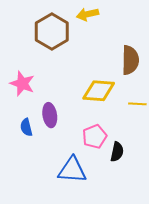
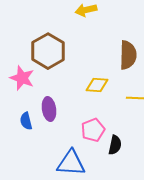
brown hexagon: (52, 32) -> (48, 51), moved
yellow diamond: (99, 91) -> (97, 85), size x0.7

